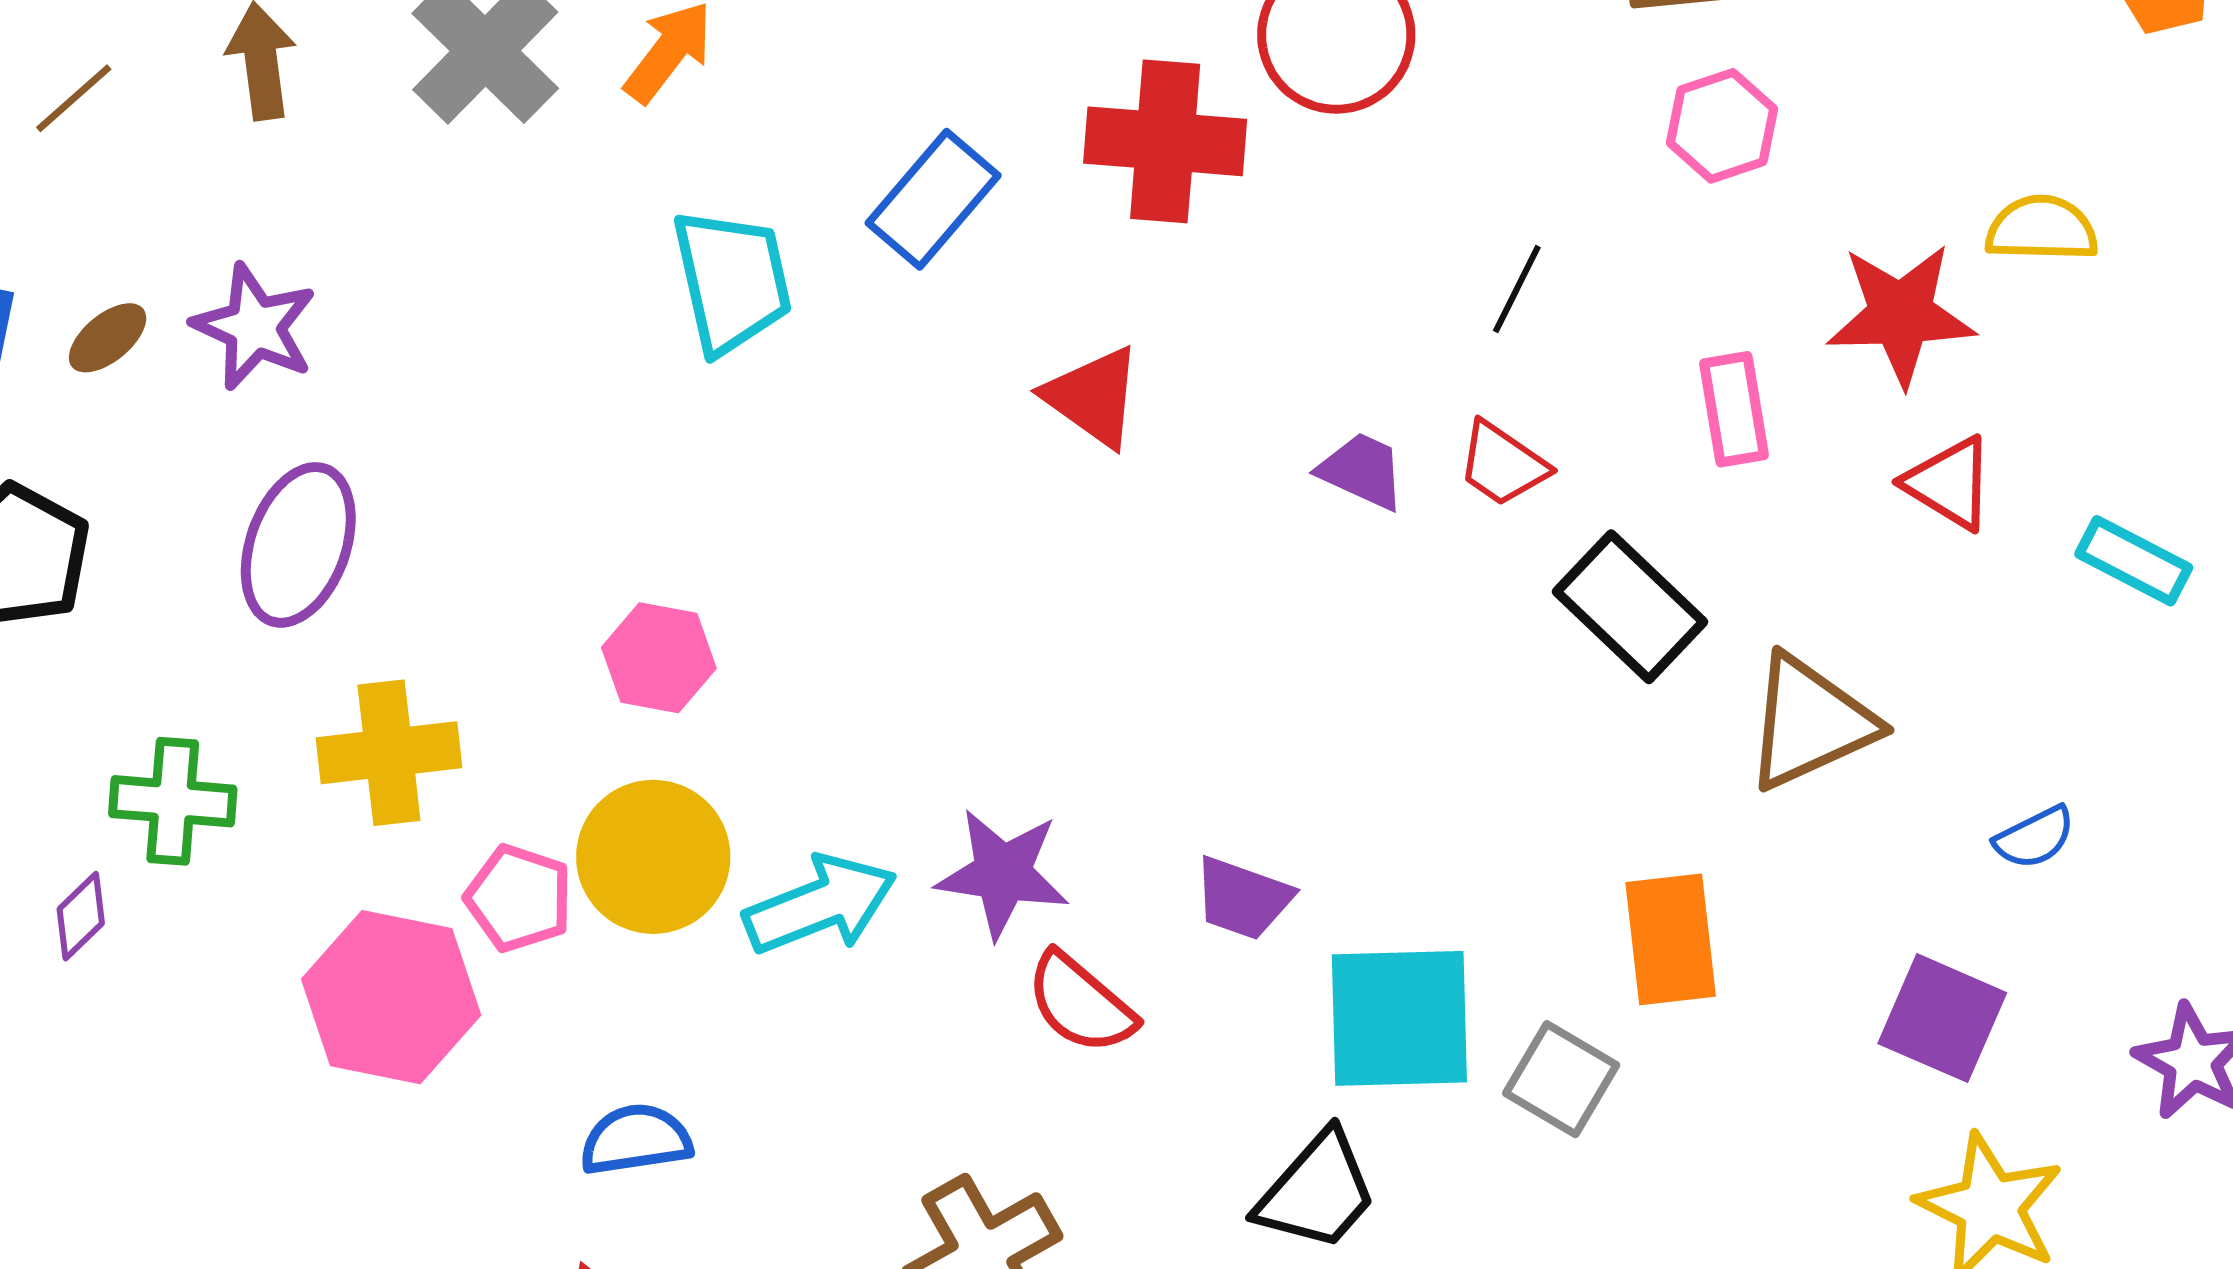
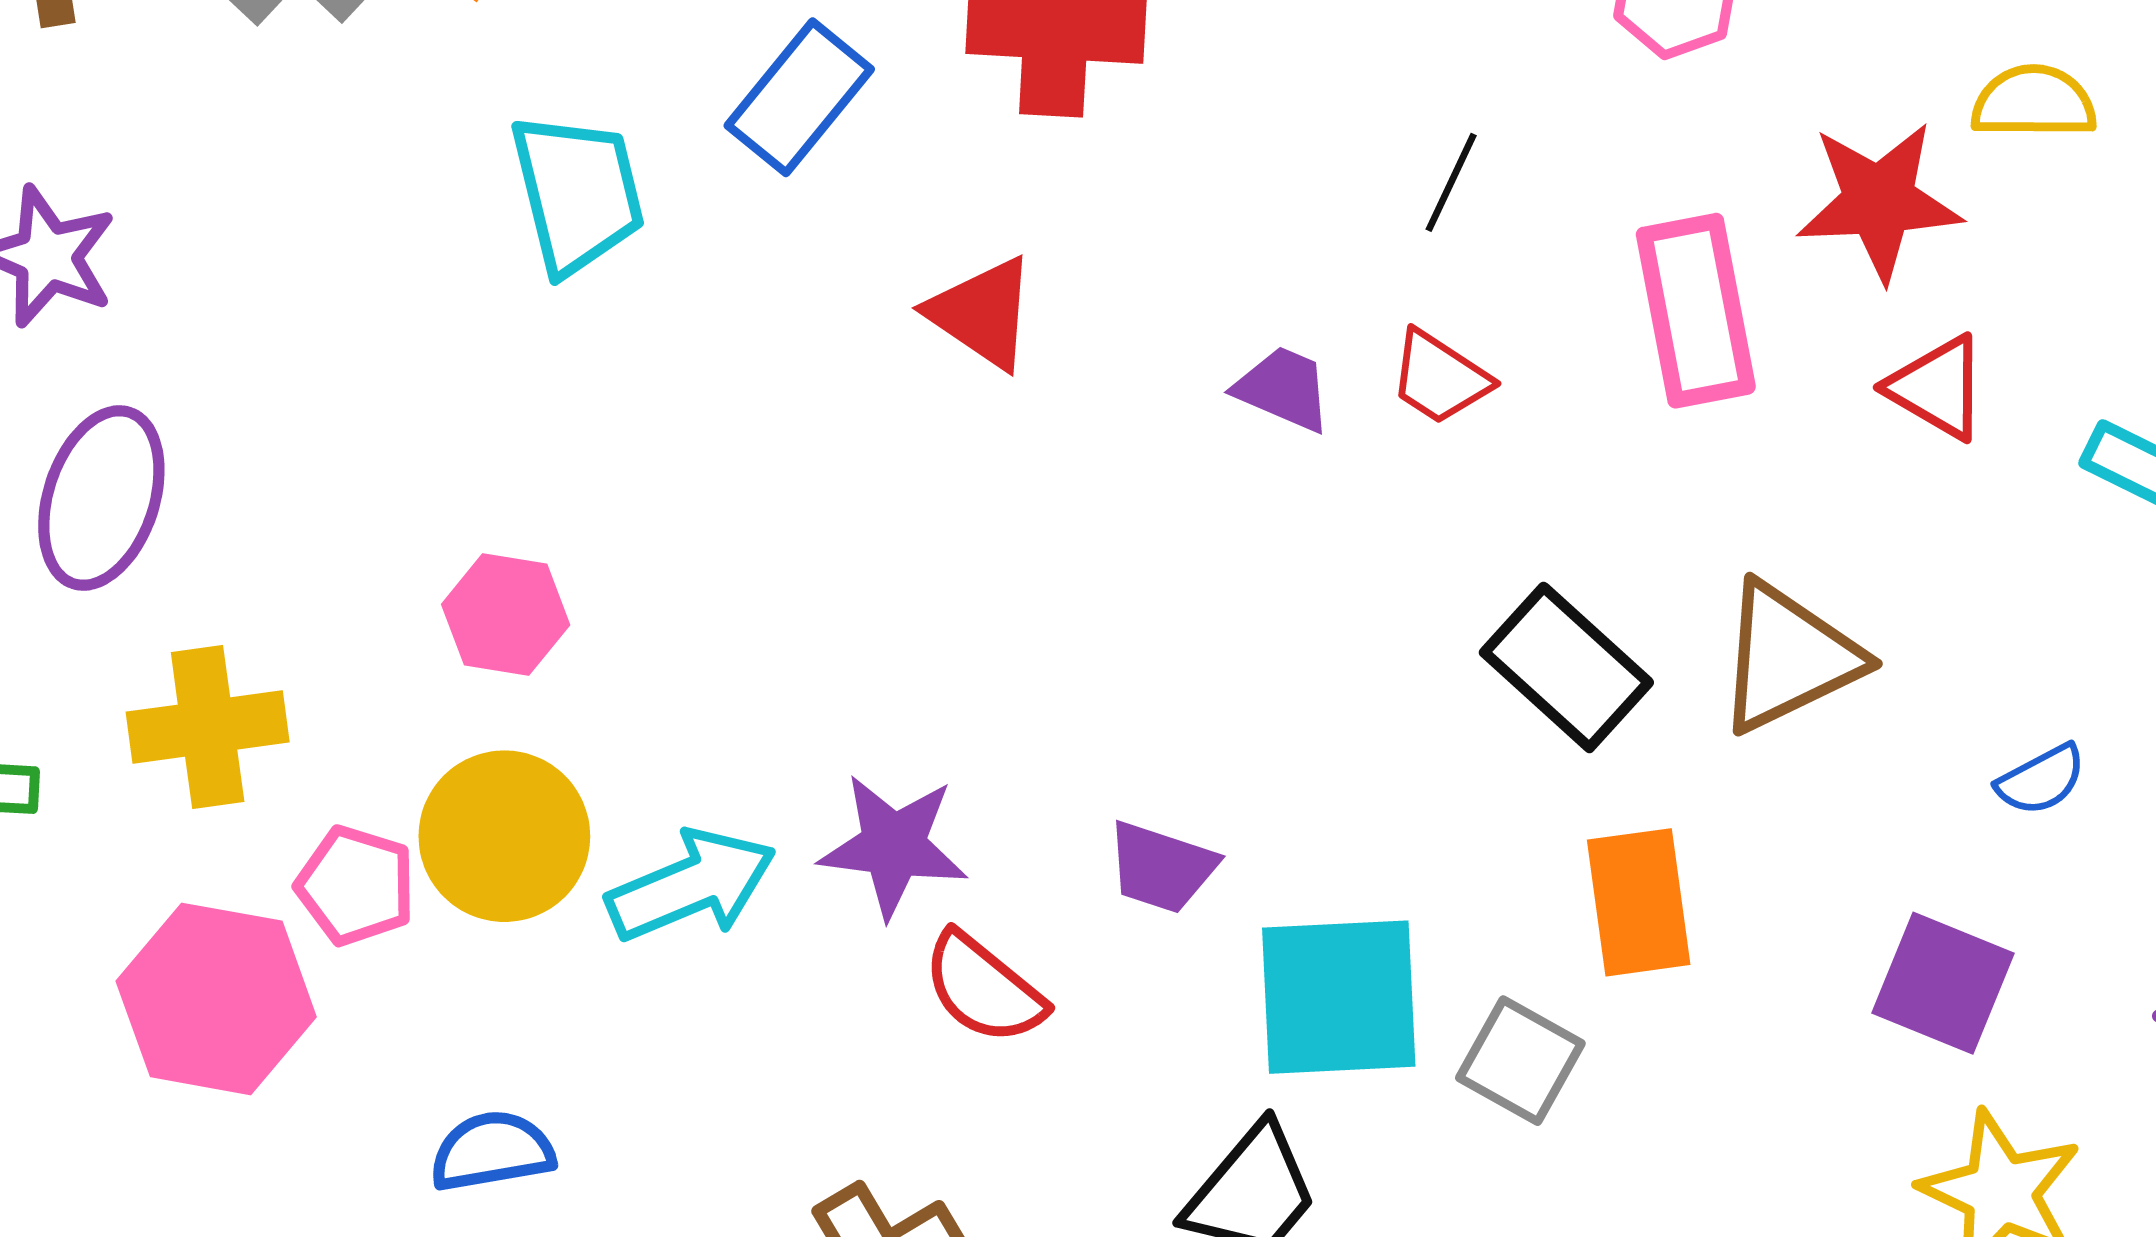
pink rectangle: (1734, 409) -> (1696, 311), size x1.5
black rectangle: (1630, 607) -> (1566, 667), moved

